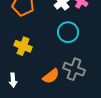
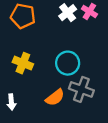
cyan circle: (68, 32) -> (68, 63), moved

